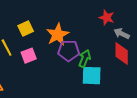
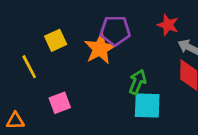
purple pentagon: (69, 51) -> (115, 31), moved
pink square: (29, 56) -> (60, 103), moved

